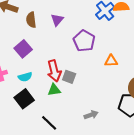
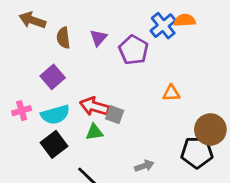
purple pentagon: (84, 41) -> (134, 50), moved
red arrow: (54, 71) -> (94, 107), turned 120
cyan semicircle: (25, 77) -> (55, 115), size x1.5

